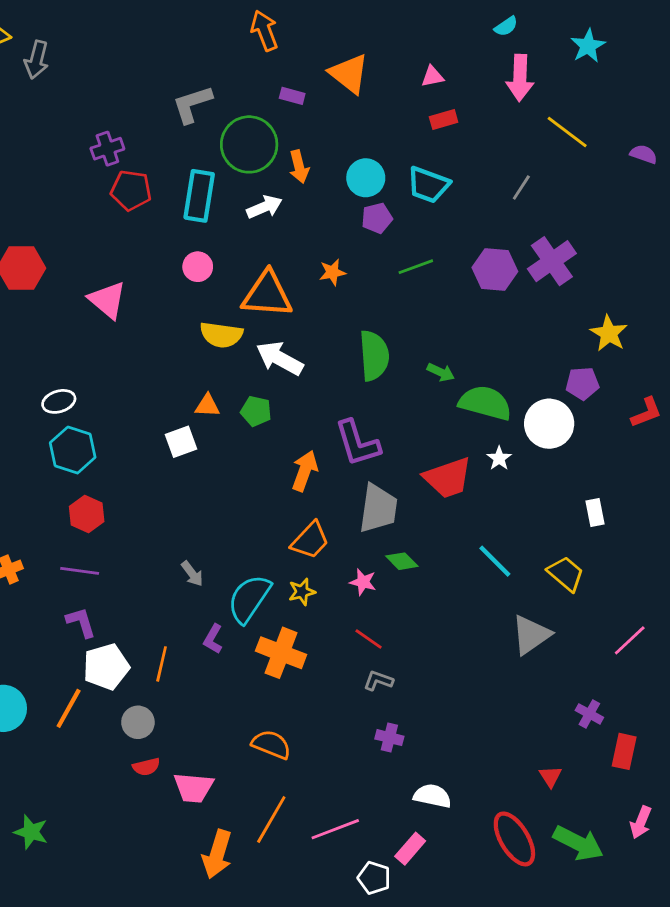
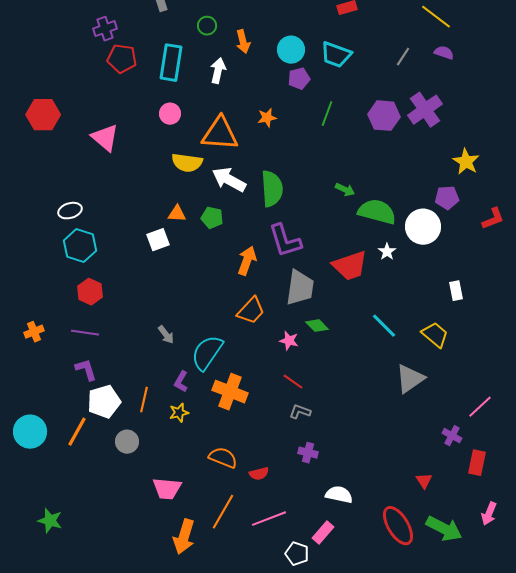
green circle: (249, 144) -> (207, 26), size x0.5
purple semicircle: (644, 154) -> (444, 53), moved
white arrow: (264, 207) -> (218, 71), turned -55
green line: (416, 267) -> (327, 114), turned -50
green semicircle: (374, 356) -> (272, 189), moved
yellow star: (302, 592) -> (179, 413), moved
pink line: (630, 640) -> (480, 407), moved
red semicircle: (146, 767) -> (259, 474), moved

